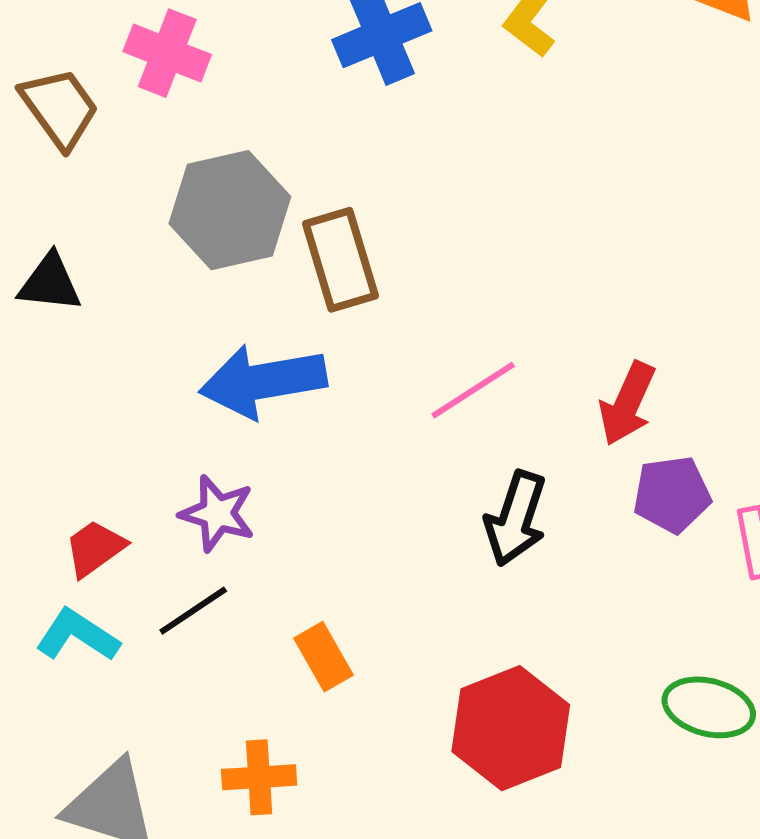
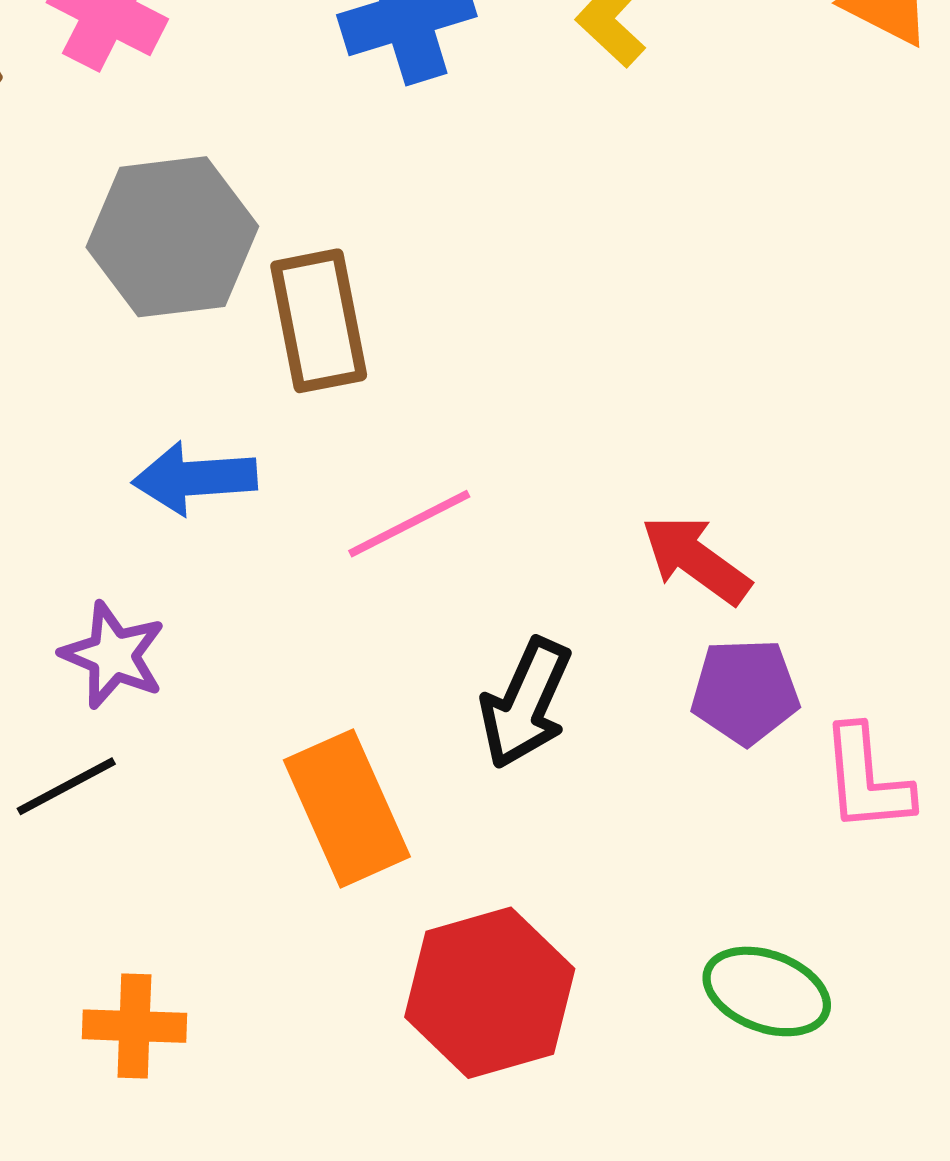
blue arrow: (263, 381) -> (195, 478), size x0.7
pink line: (473, 390) -> (409, 524), moved
red arrow: (627, 404) -> (696, 560), turned 96
orange rectangle: (323, 657) -> (347, 808), moved, size x1.6

